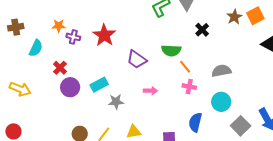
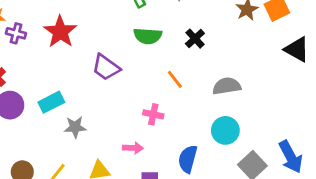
black cross: (202, 30) -> (195, 39), moved
green semicircle: (171, 51) -> (148, 36), moved
pink cross: (189, 87) -> (153, 114), moved
pink arrow: (150, 91) -> (133, 148), moved

